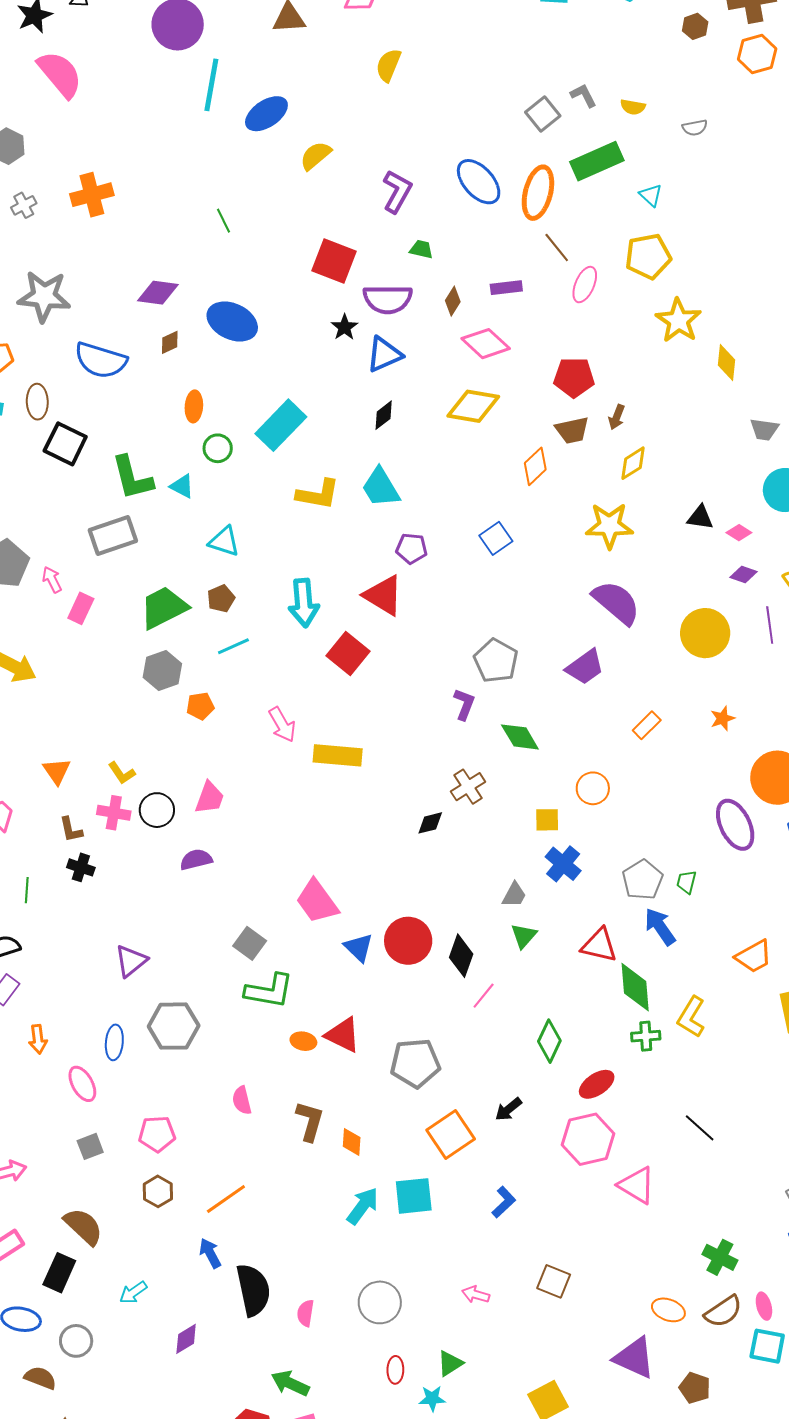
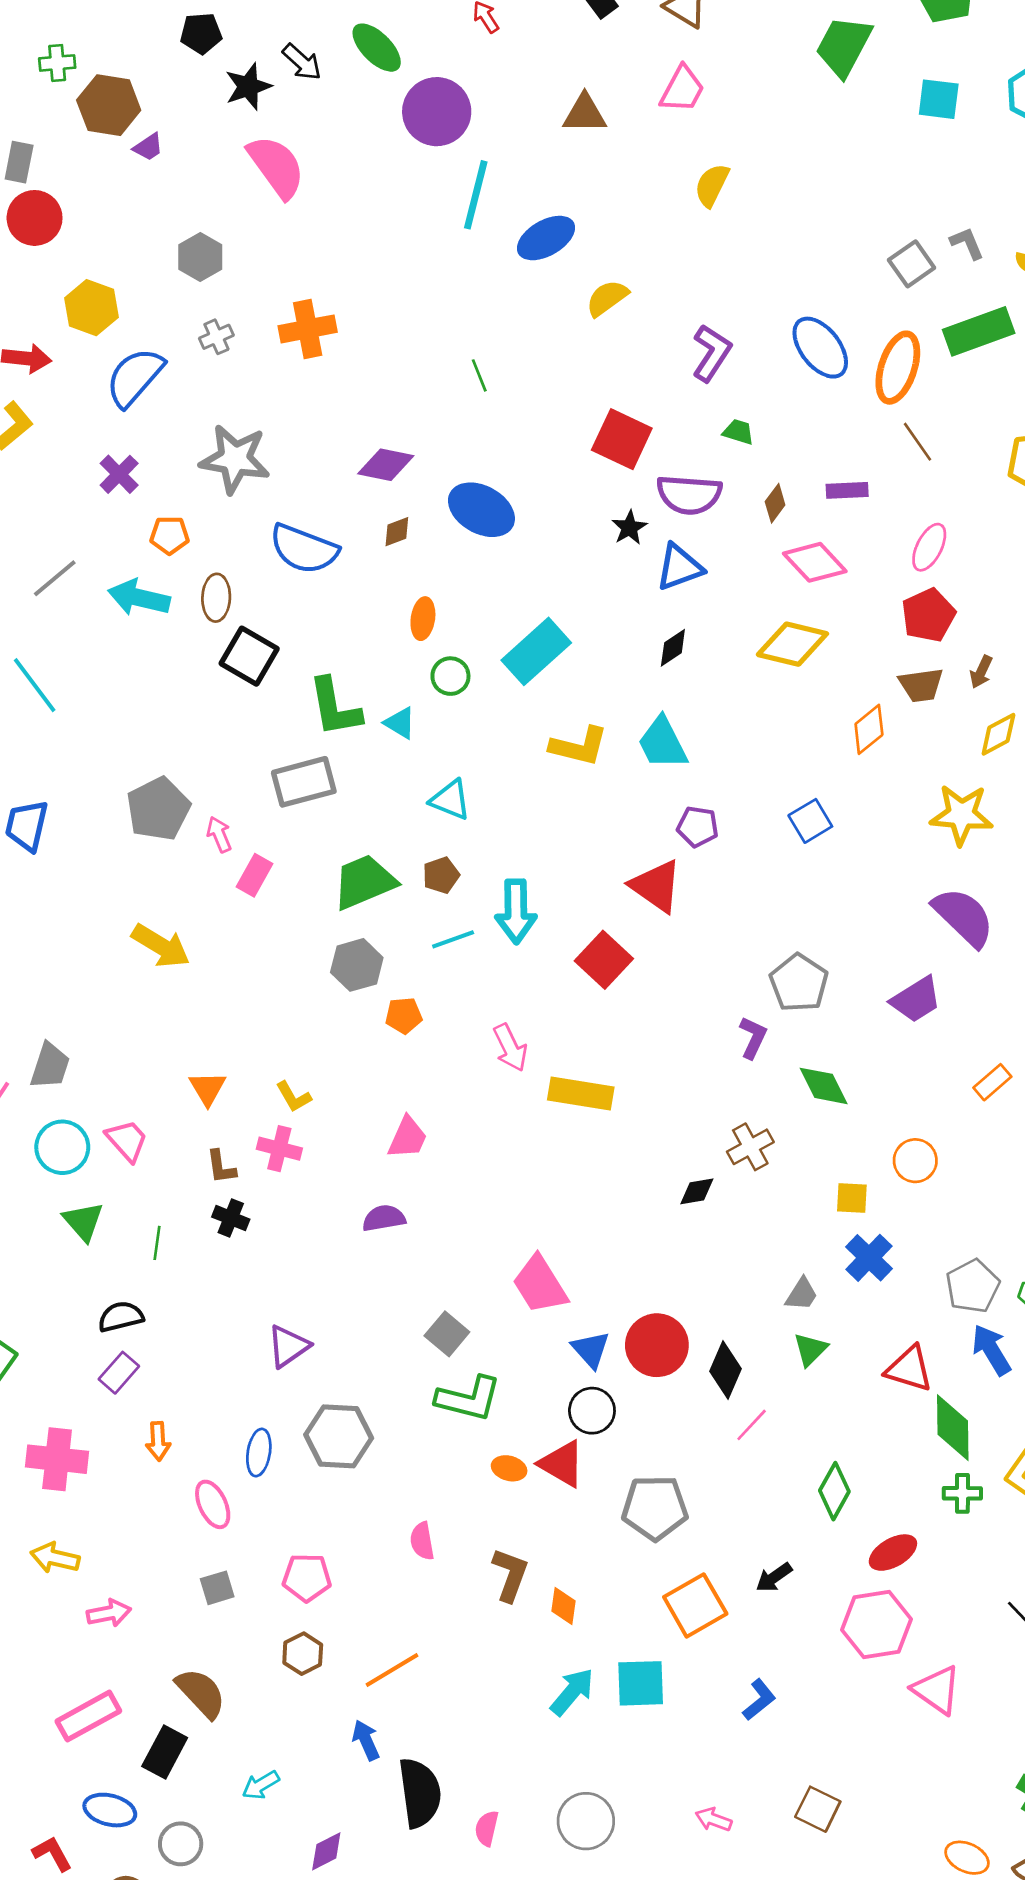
pink ellipse: (585, 285) -> (929, 547), moved
red pentagon: (574, 377) -> (928, 615), turned -30
cyan arrow: (304, 603) -> (516, 911), moved
black circle: (157, 810) -> (592, 1411), moved

